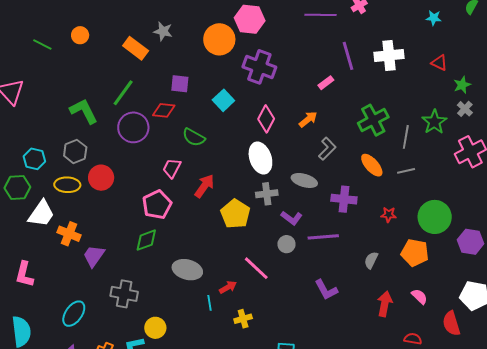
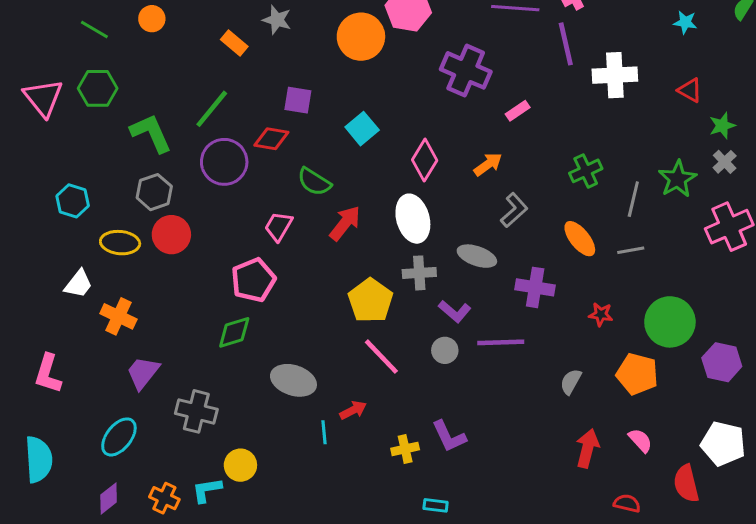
orange rectangle: (136, 48) -> (234, 43), size x0.7
purple line: (348, 56) -> (566, 44), moved
purple cross: (259, 67) -> (466, 70), moved
green cross: (373, 120) -> (586, 171), size x0.7
gray hexagon: (75, 151) -> (154, 192), moved
red arrow: (204, 186) -> (345, 223), moved
green hexagon: (17, 188) -> (98, 88), moved
white trapezoid: (41, 214) -> (78, 284), size x0.7
purple trapezoid: (94, 256) -> (143, 373), moved
pink line: (256, 268) -> (381, 357), moved
purple L-shape: (326, 290) -> (449, 436), moved
yellow cross: (243, 319) -> (405, 449), moved

